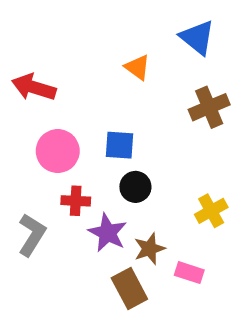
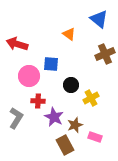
blue square: (119, 145) -> (51, 64), moved
black circle: (135, 187) -> (71, 85), moved
yellow cross: (211, 211) -> (91, 98), moved

